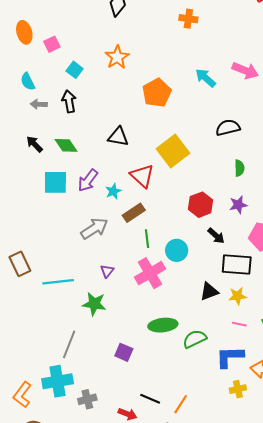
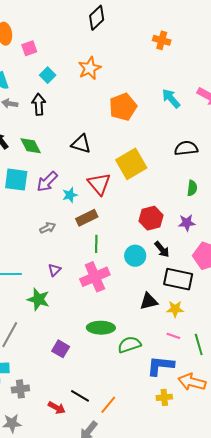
gray arrow: (94, 228) -> (48, 228), size x0.6
cyan circle: (177, 250) -> (135, 256), moved

